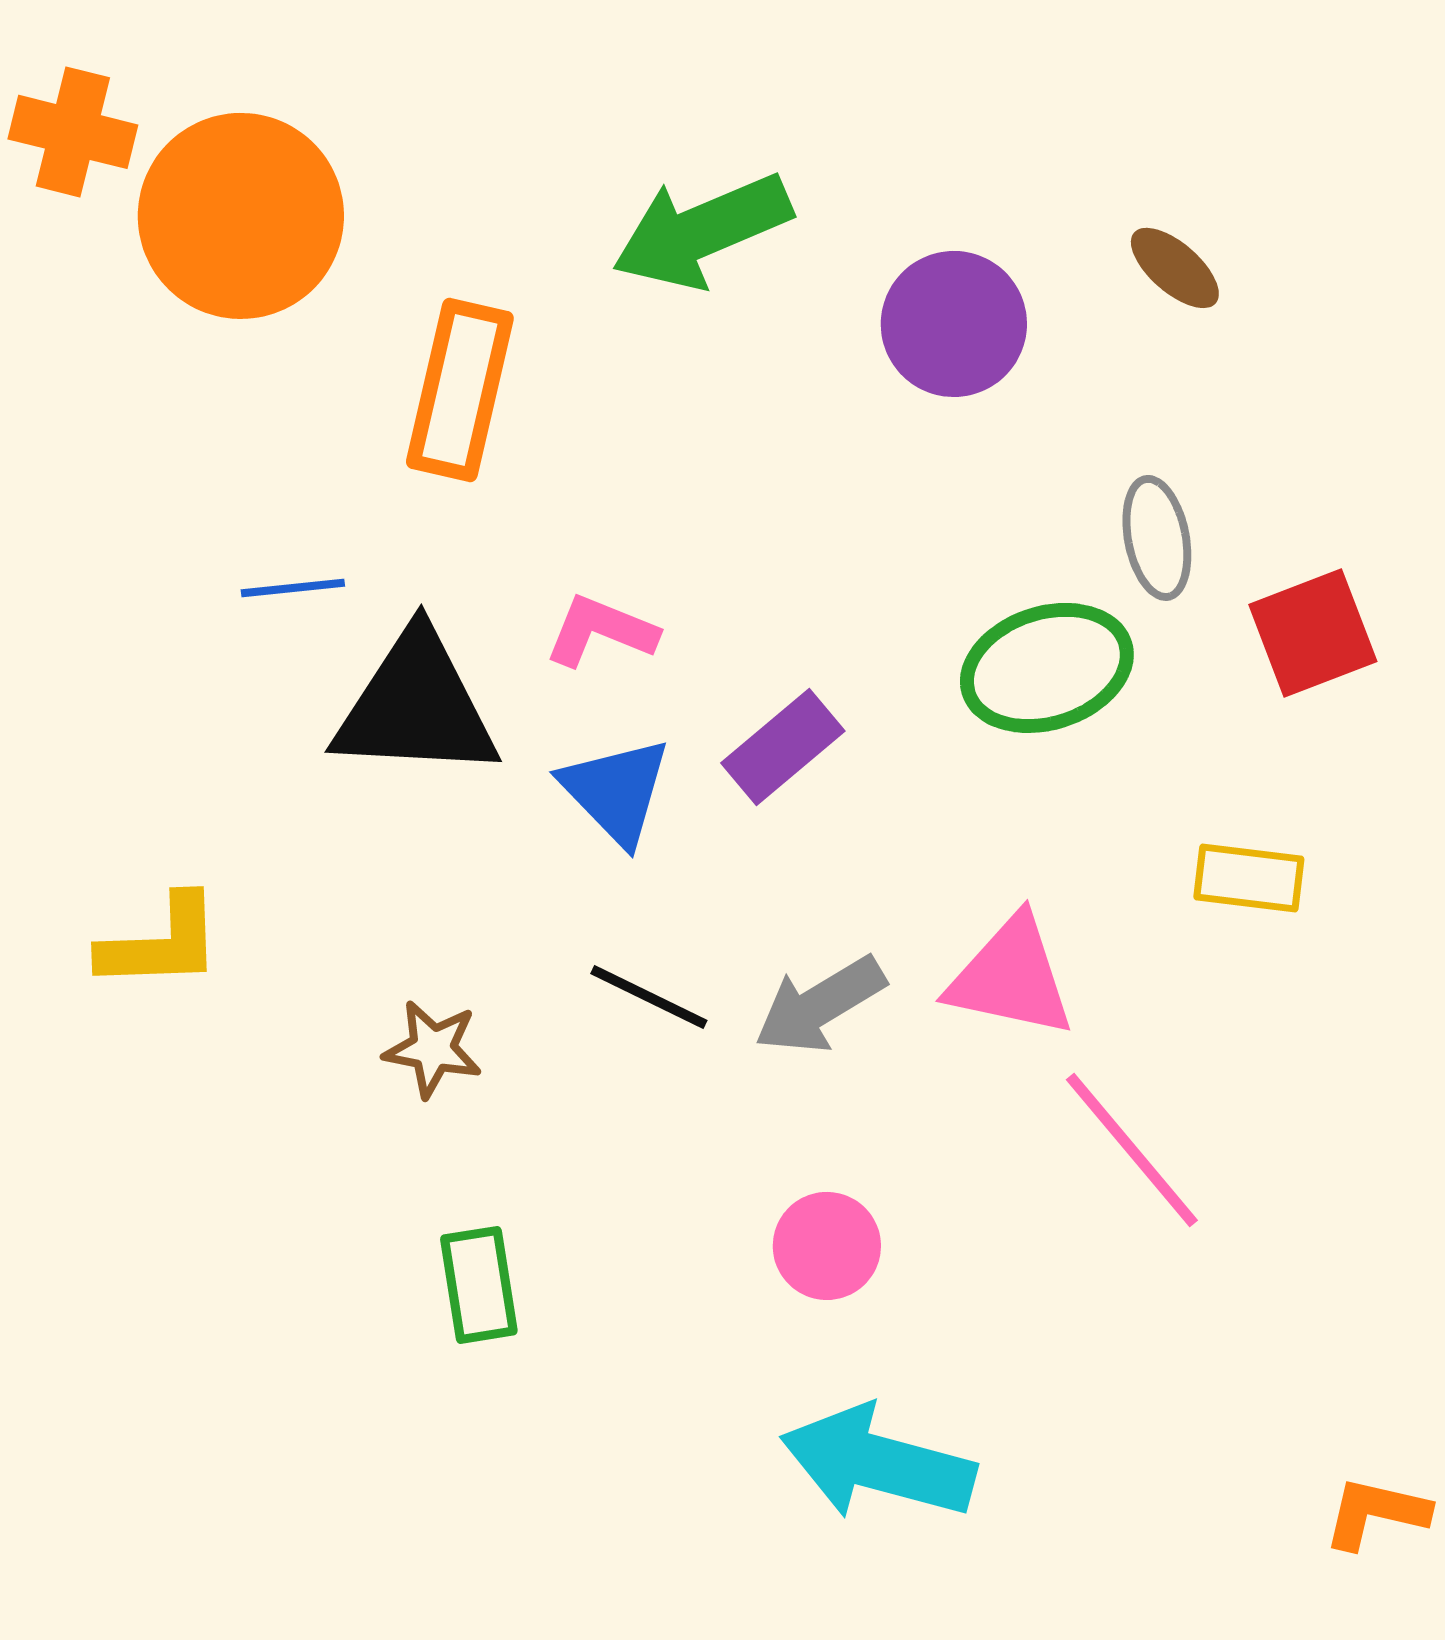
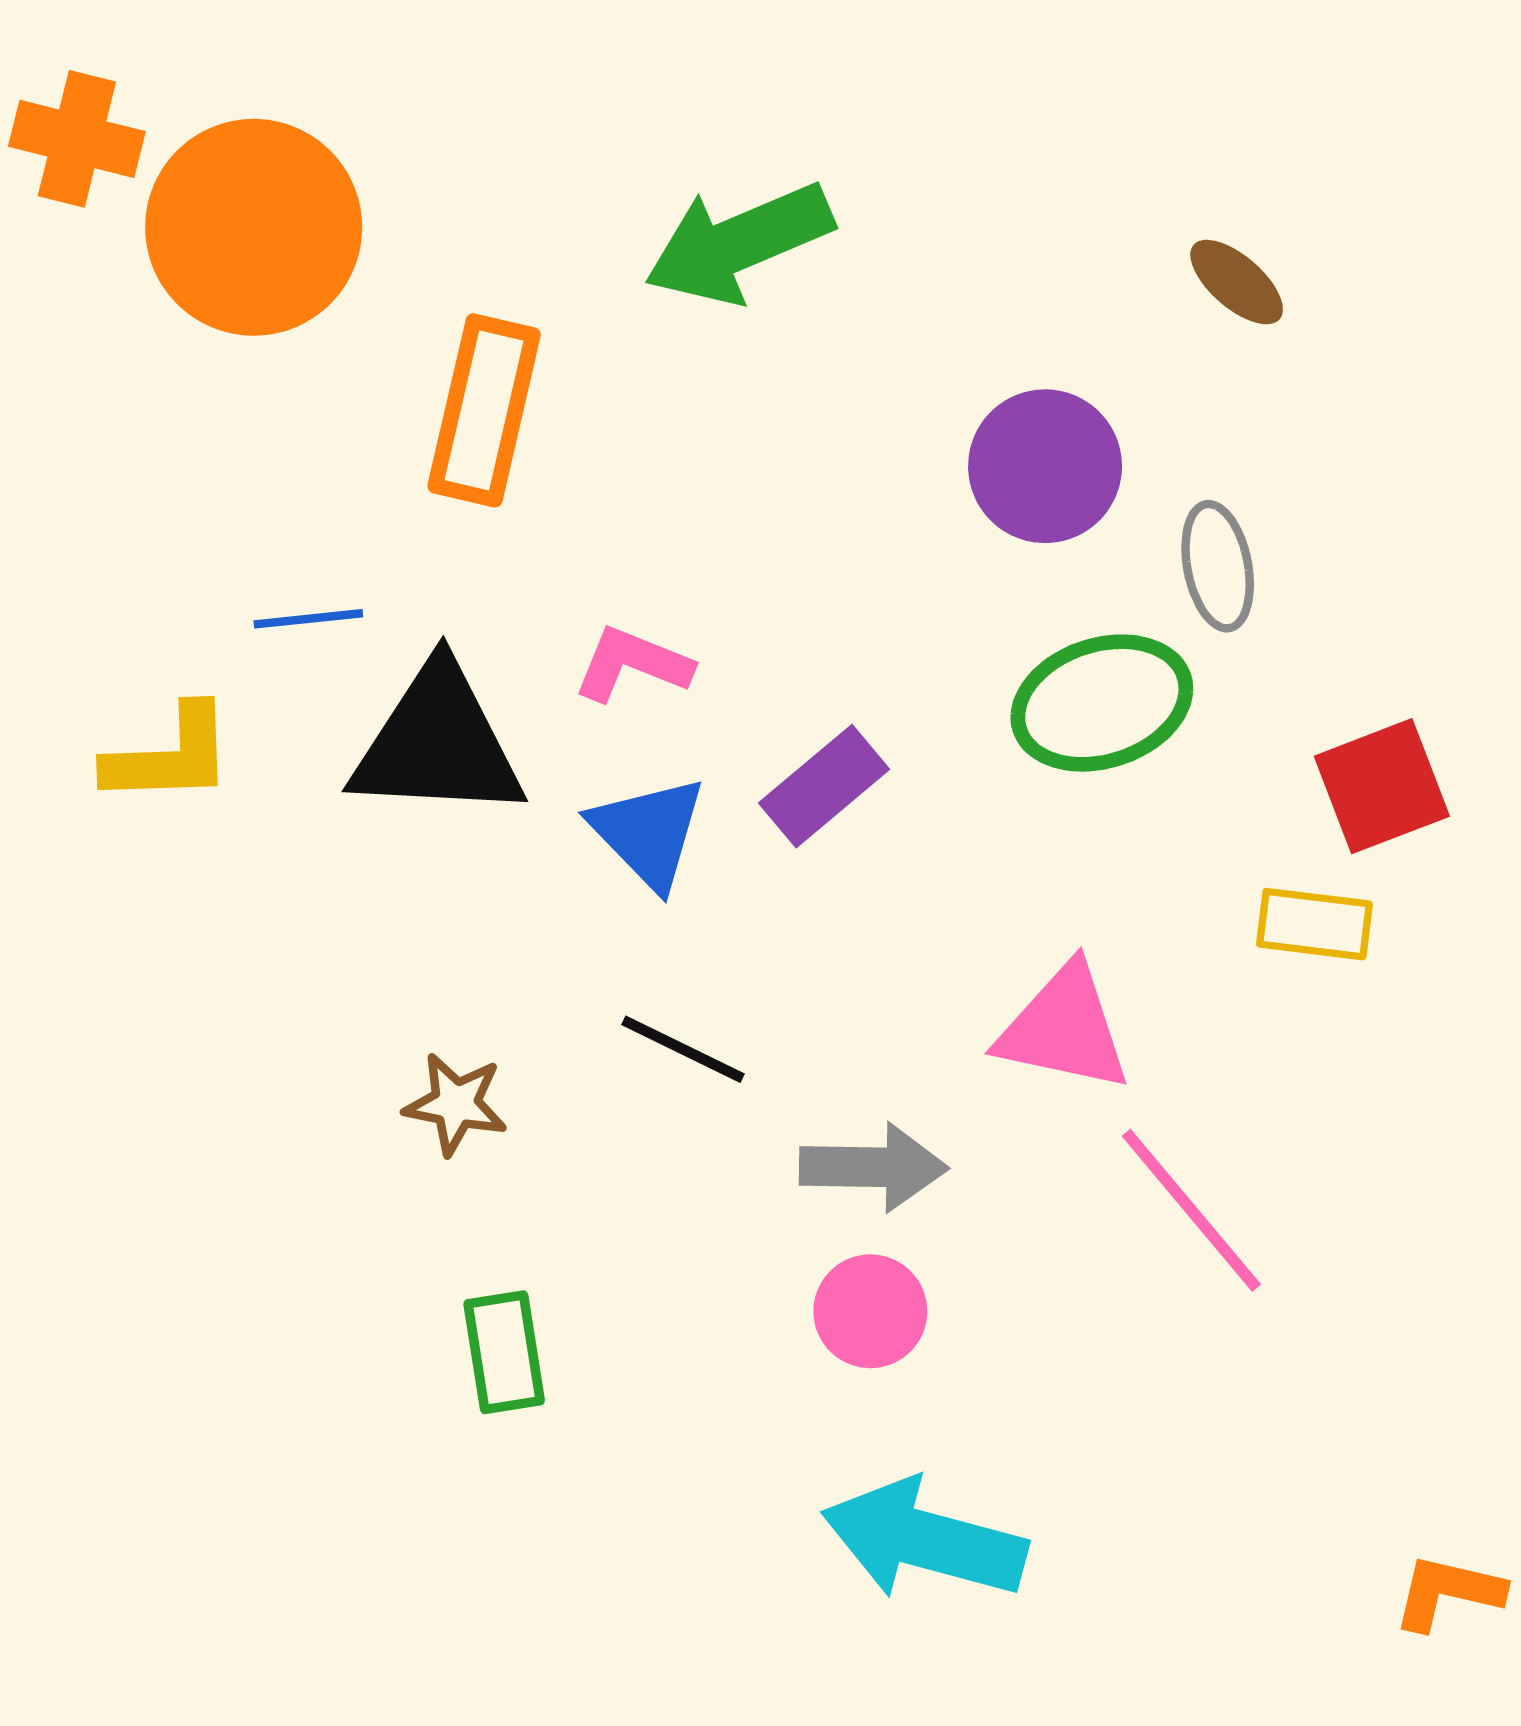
purple circle: (954, 324) -> (1045, 466), moved
red square: (1313, 633) -> (1382, 786), moved
yellow L-shape: (161, 943) -> (169, 756), moved
gray arrow: (820, 1005) -> (873, 1167), moved, turned -148

